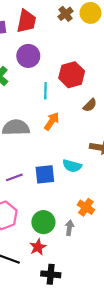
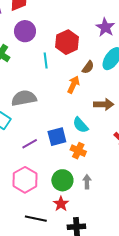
orange arrow: (52, 121) -> (73, 85), moved
cyan semicircle: (72, 166) -> (80, 125), turned 42
orange cross: (86, 207) -> (78, 151), moved

